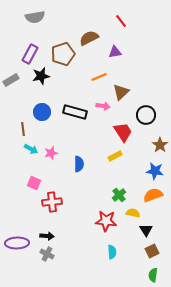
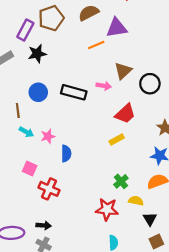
purple triangle: (115, 52) -> (117, 28), size x1.5
brown pentagon: (63, 54) -> (51, 18), moved
orange line: (99, 77) -> (96, 45), moved
black circle: (146, 115) -> (150, 84), moved
red trapezoid: (123, 132) -> (125, 114), turned 80
blue semicircle: (79, 164) -> (66, 153), moved
red cross: (52, 202) -> (49, 189), turned 30

